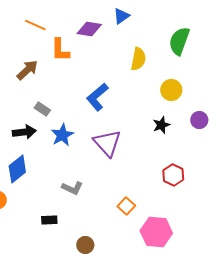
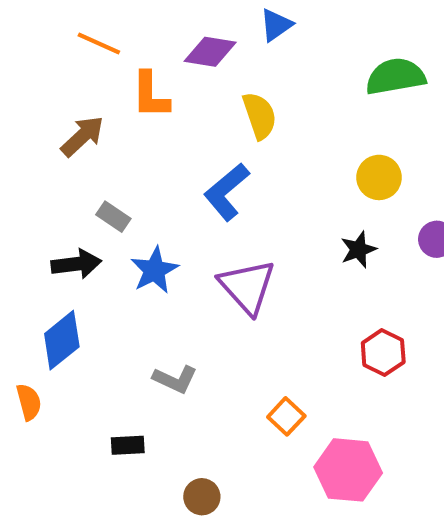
green semicircle: (179, 41) -> (396, 77), turned 60
yellow semicircle: (138, 59) -> (260, 116), moved, turned -30

